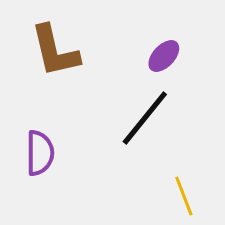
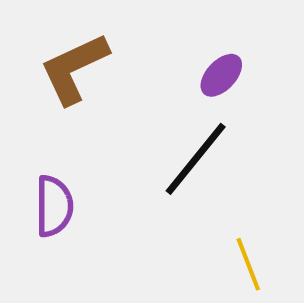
brown L-shape: (55, 51) -> (74, 69), turned 78

